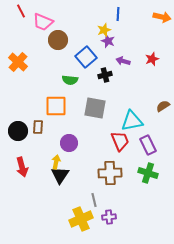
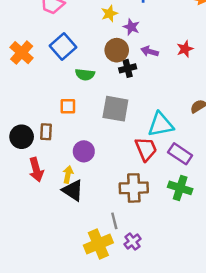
yellow star: (104, 30) -> (109, 14), moved
brown circle: (58, 40) -> (117, 50), moved
blue square: (86, 57) -> (63, 46), moved
orange square: (56, 106) -> (68, 106), size x0.6
purple rectangle: (148, 145) -> (180, 154), turned -30
red arrow: (22, 167) -> (36, 170), moved
black triangle: (60, 175) -> (73, 190), turned -30
purple cross: (109, 217) -> (133, 242), turned -32

